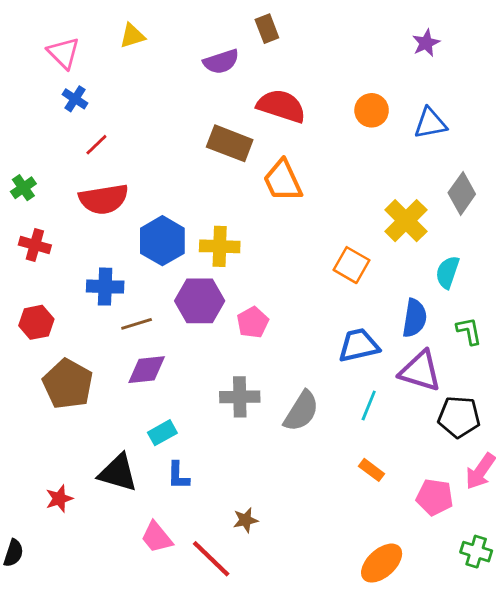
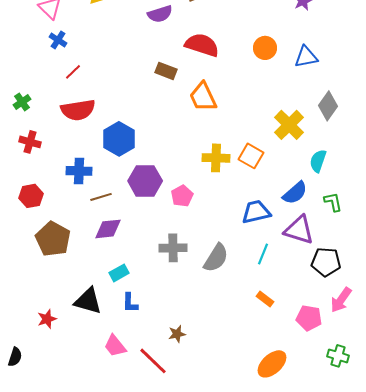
brown rectangle: (230, 143) -> (166, 71), size x0.7
yellow cross: (220, 246) -> (216, 158), moved
blue semicircle: (415, 318) -> (295, 193), turned 40

